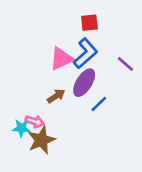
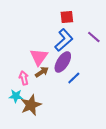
pink triangle: (61, 59) -> (39, 57), moved, turned -30
purple line: (126, 64) -> (94, 37), moved
pink arrow: (35, 121) -> (24, 78), moved, turned -120

